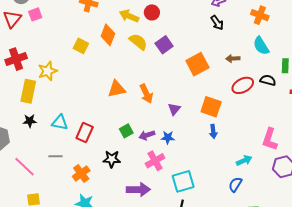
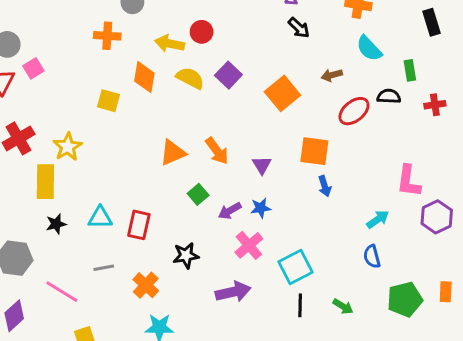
green square: (126, 131) -> (198, 194), moved
blue semicircle: (235, 184) -> (372, 256), turned -35

